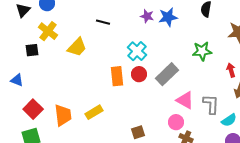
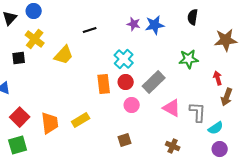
black line: (103, 22) -> (90, 30), turned -32
pink circle: (176, 122) -> (132, 105), moved

